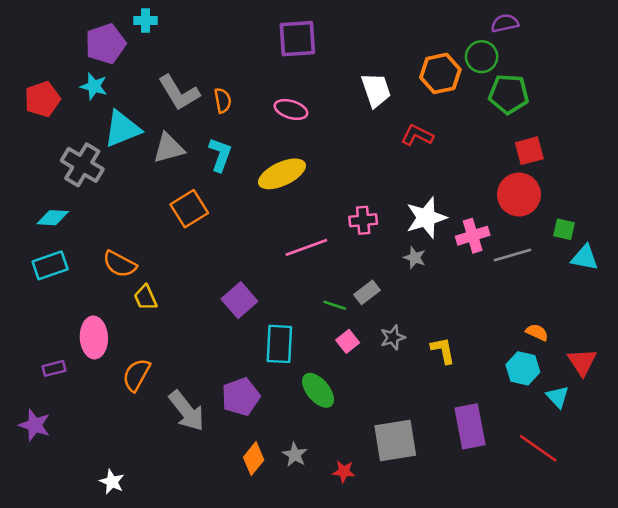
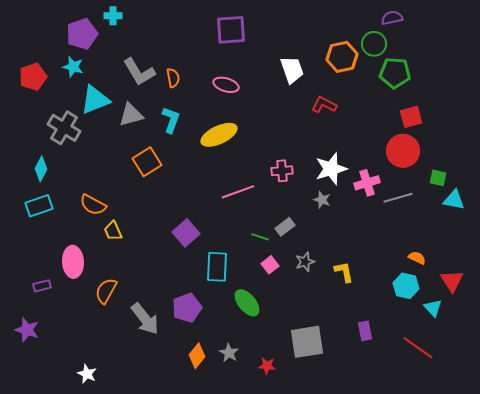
cyan diamond: (53, 218) -> (41, 169), turned -65
purple rectangle: (470, 426) -> (365, 331), size x0.6

